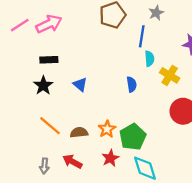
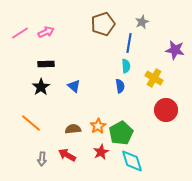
pink arrow: (49, 24) -> (46, 32), size x0.7
cyan semicircle: (149, 59) -> (126, 66), moved
orange line: (50, 126) -> (31, 123), moved

